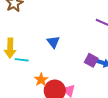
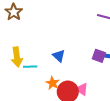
blue triangle: (53, 42) -> (59, 56), moved

